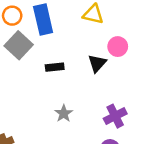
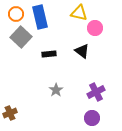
pink circle: (118, 47) -> (95, 28), moved
black triangle: (97, 63) -> (82, 51), turned -35

